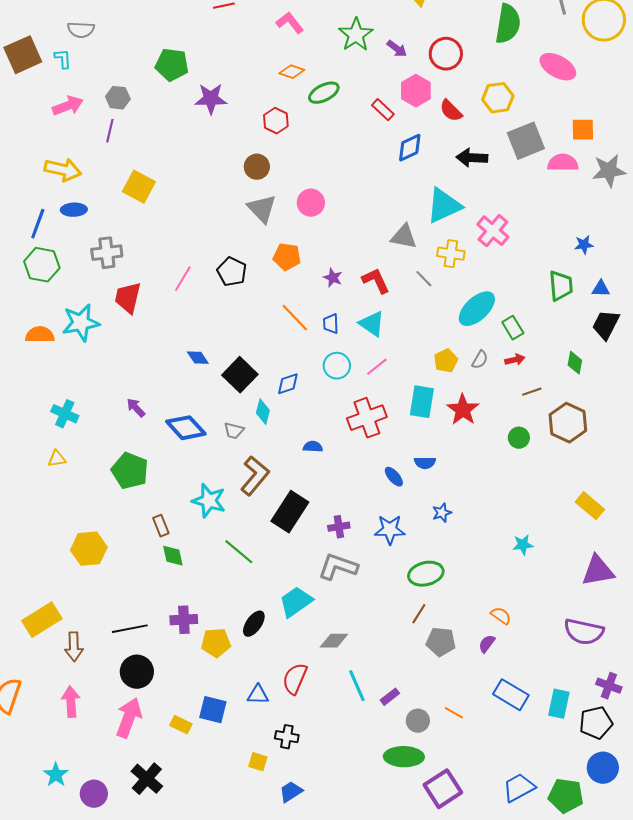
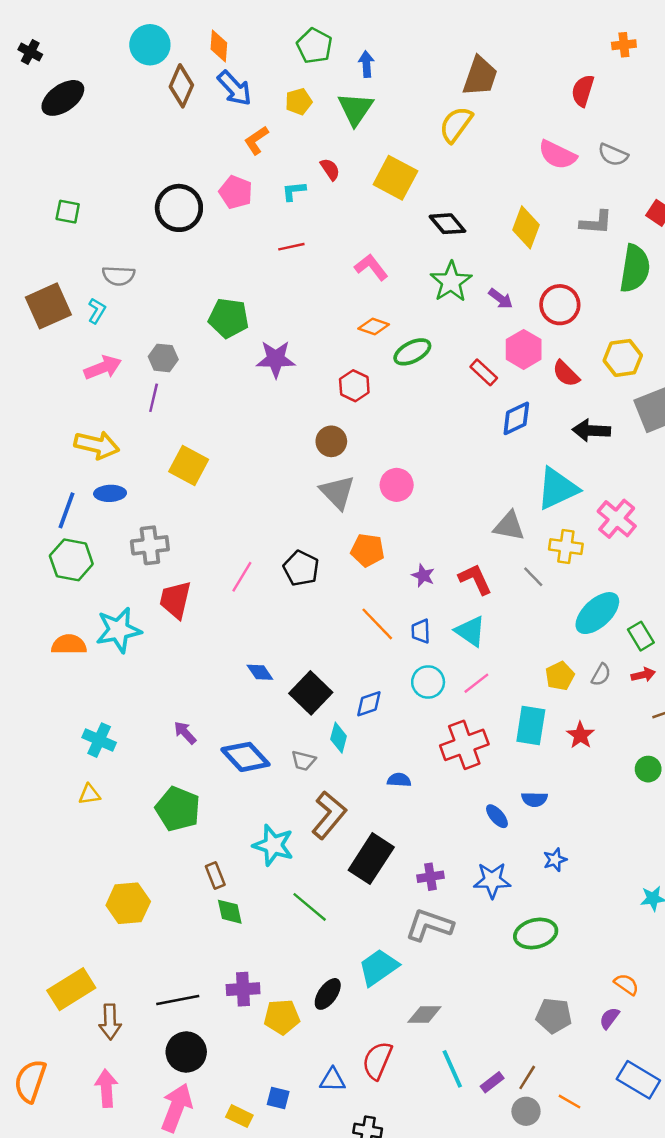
cyan L-shape: (63, 59) -> (97, 311), turned 35
red star: (463, 410) -> (580, 735), size x0.7
brown line: (419, 614) -> (527, 1077), moved
blue square: (213, 710) -> (278, 1098), size x0.7

